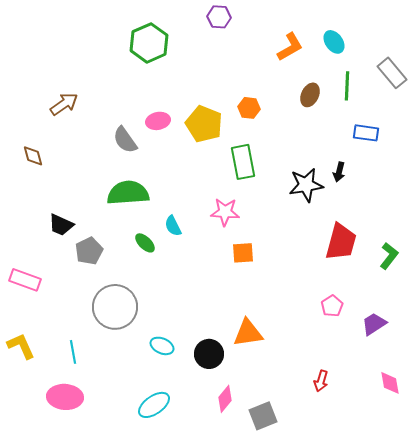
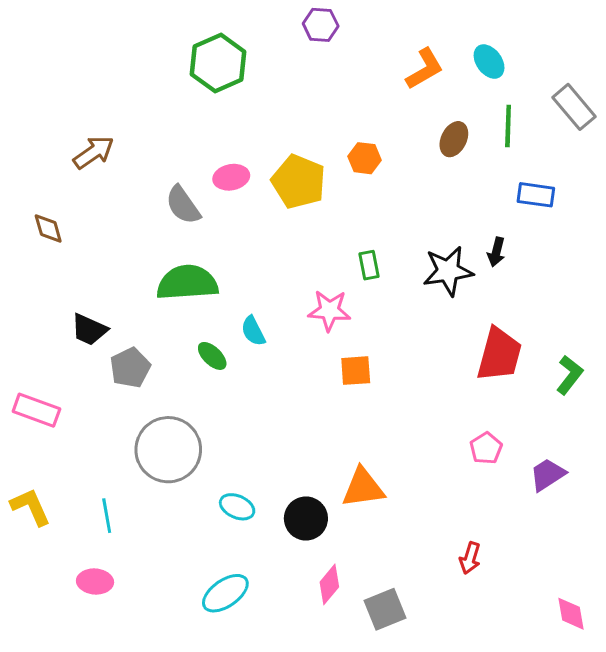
green rectangle: (243, 162) -> (369, 265), moved, size x0.6
pink diamond: (390, 383) -> (571, 614), moved
pink ellipse: (65, 397) -> (95, 581), size x0.7

